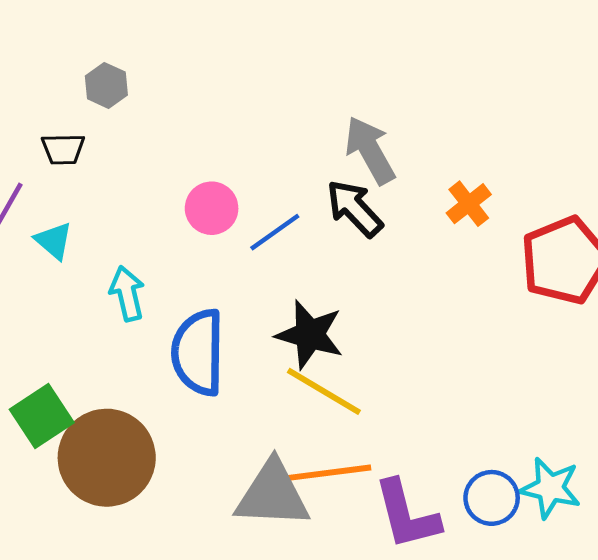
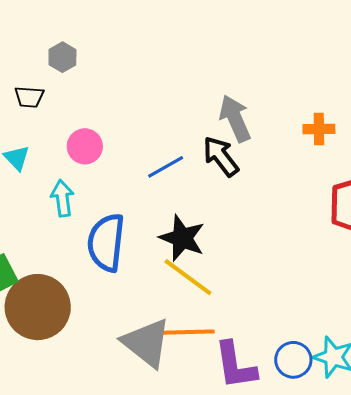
orange cross: (469, 204) -> (319, 129), moved, turned 32
pink circle: (212, 208) -> (85, 146), moved
gray triangle: (272, 494) -> (146, 343), turned 30

